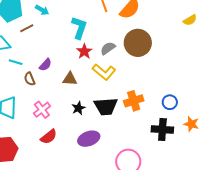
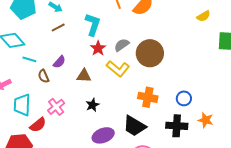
brown line: (27, 28) -> (58, 28), moved
brown circle: (138, 43) -> (150, 53), moved
orange cross: (134, 101) -> (148, 97), turned 30
black trapezoid: (106, 106) -> (134, 126), moved, turned 35
red semicircle: (49, 137) -> (38, 125), moved

